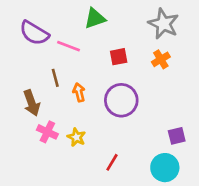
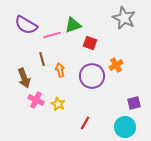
green triangle: (95, 18) -> (73, 25), moved
pink line: (68, 46) -> (52, 35), turned -36
red square: (119, 57) -> (90, 43), turned 32
orange cross: (161, 59) -> (116, 65), moved

